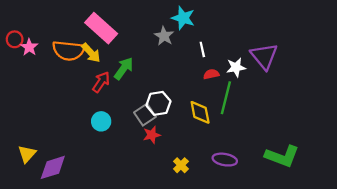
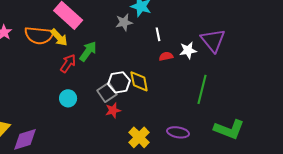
gray star: (164, 36) -> (124, 22), turned 30
green line: (226, 98) -> (202, 89), moved
yellow diamond: (200, 112) -> (139, 81), moved
yellow cross: (181, 165) -> (139, 137), size x1.5

